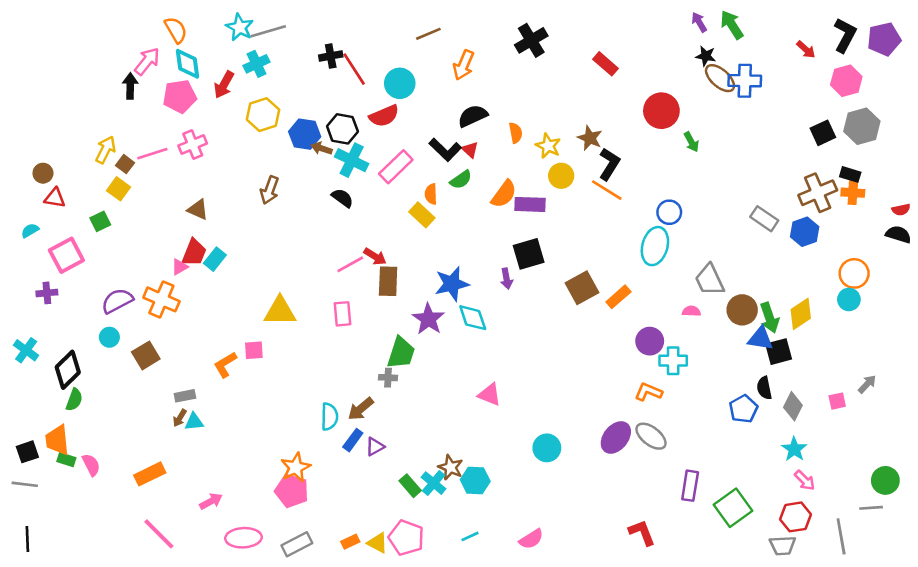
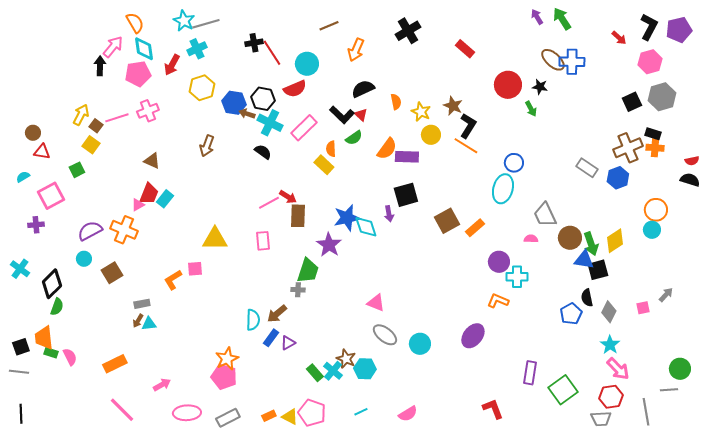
black star: (706, 56) -> (540, 87), moved
cyan diamond: (473, 318) -> (366, 227), moved
gray ellipse: (651, 436) -> (385, 335), moved
pink arrow: (805, 480) -> (618, 369), size x1.4

